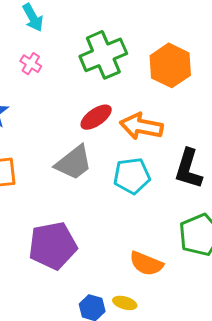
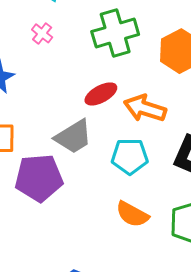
purple pentagon: (53, 246) -> (39, 178), moved
orange semicircle: (146, 264) -> (132, 214), moved

